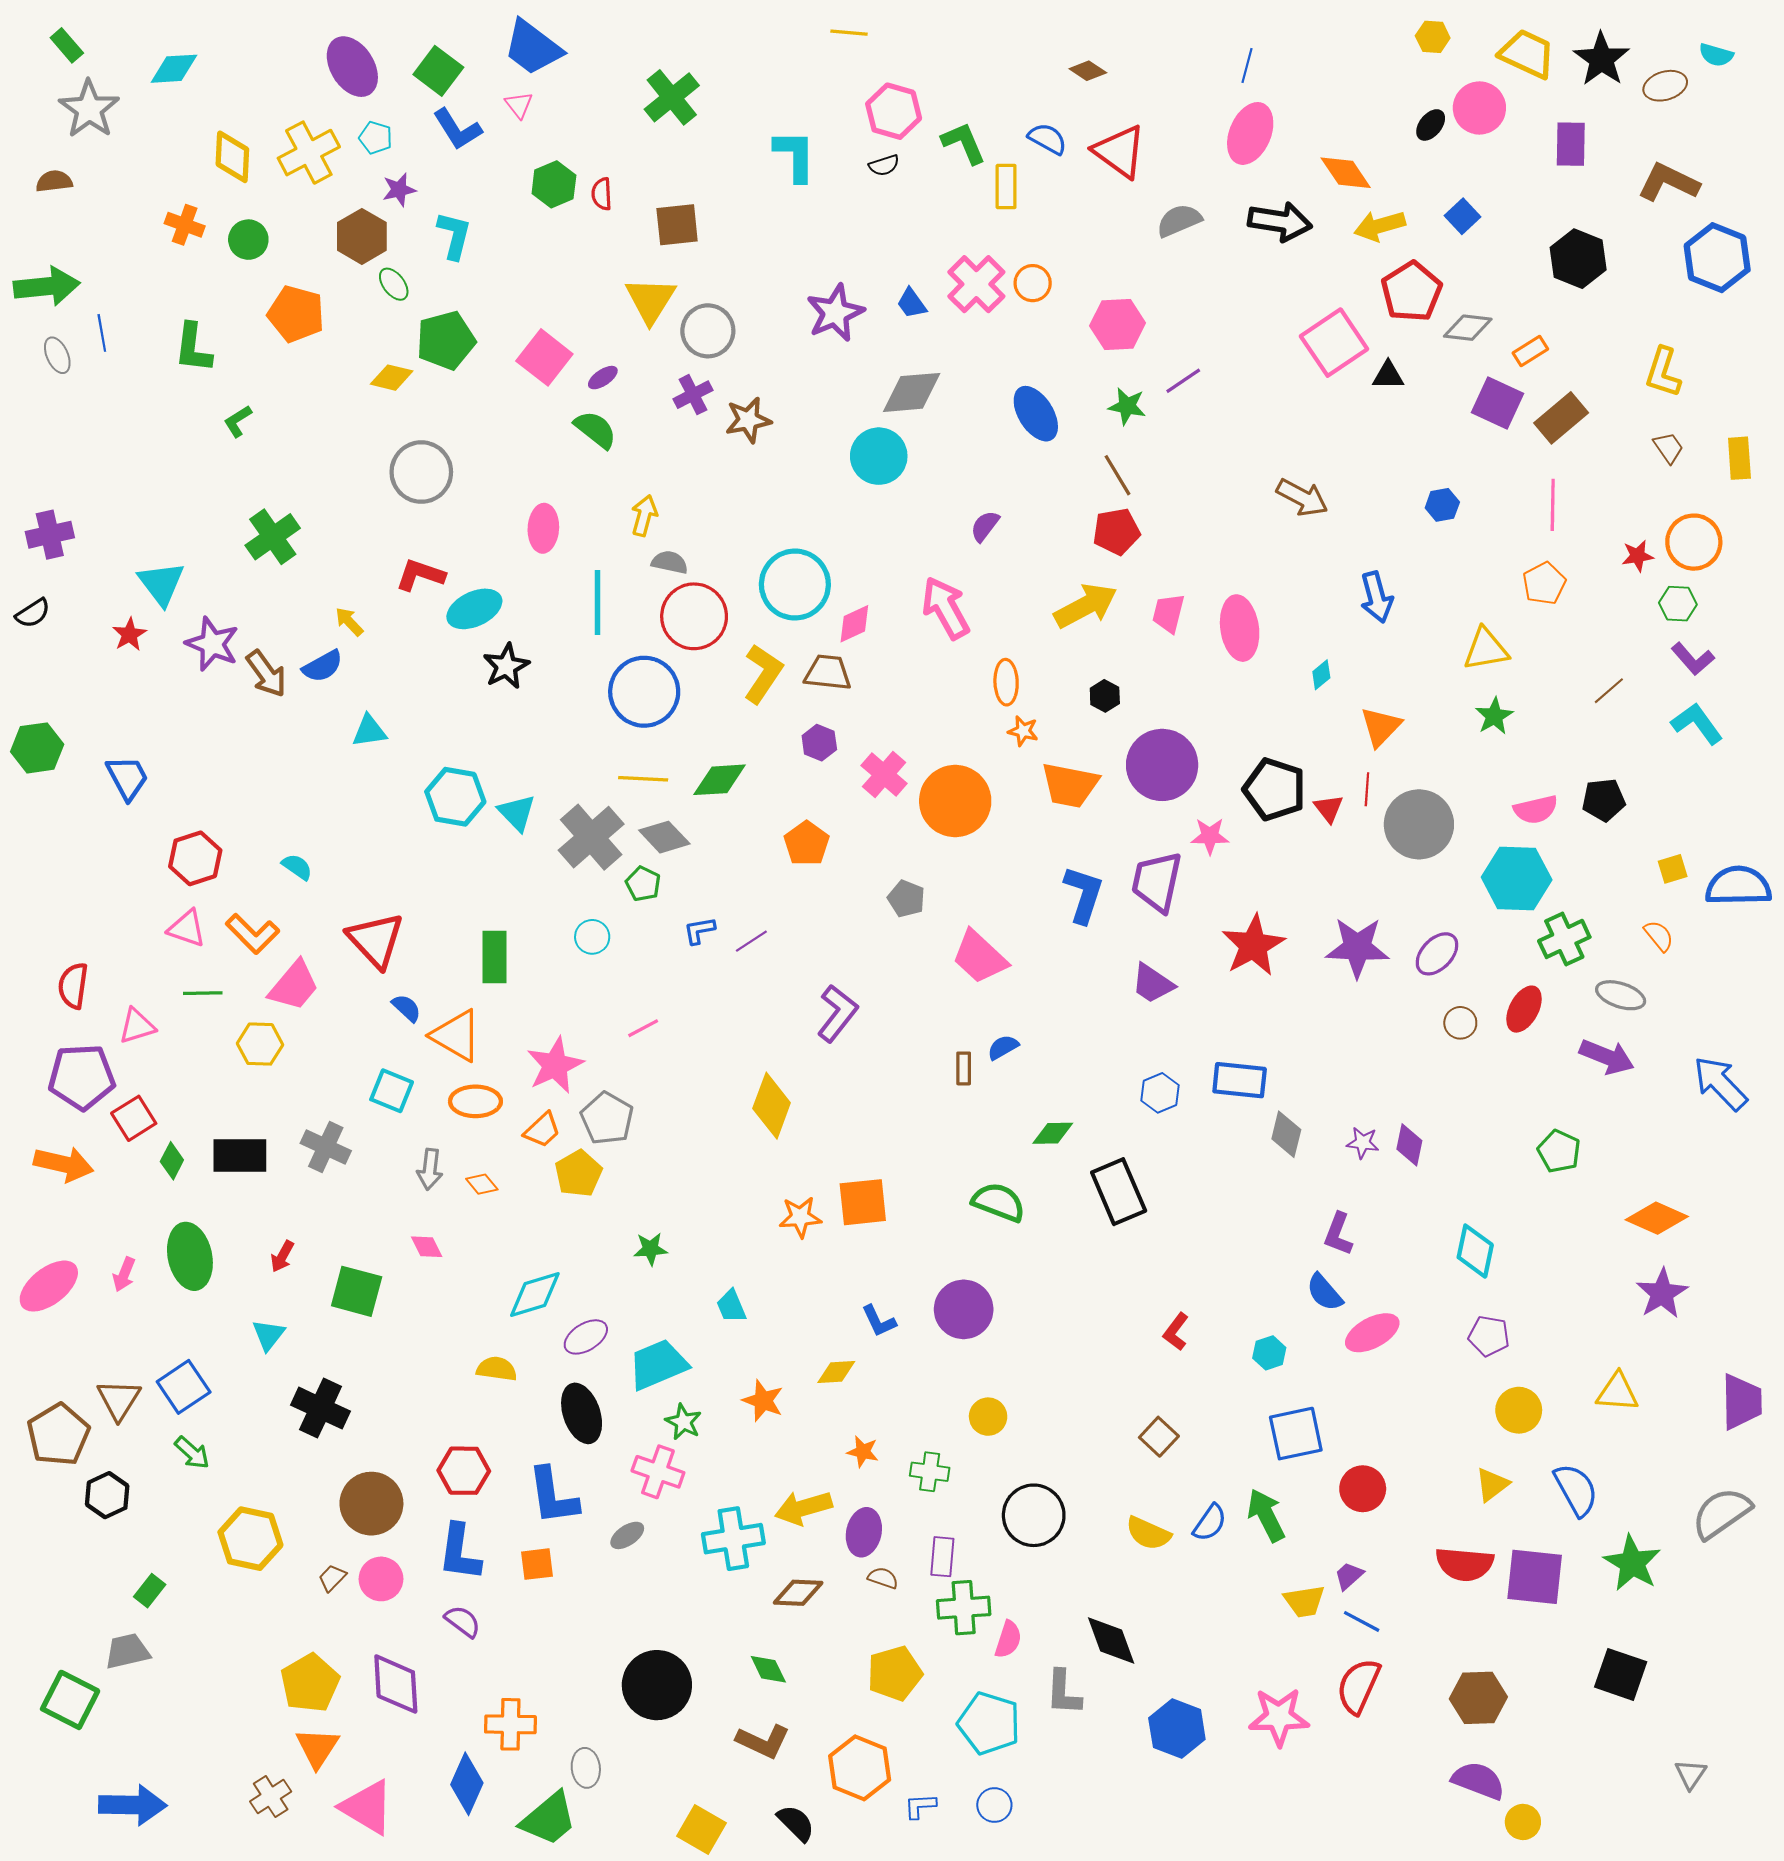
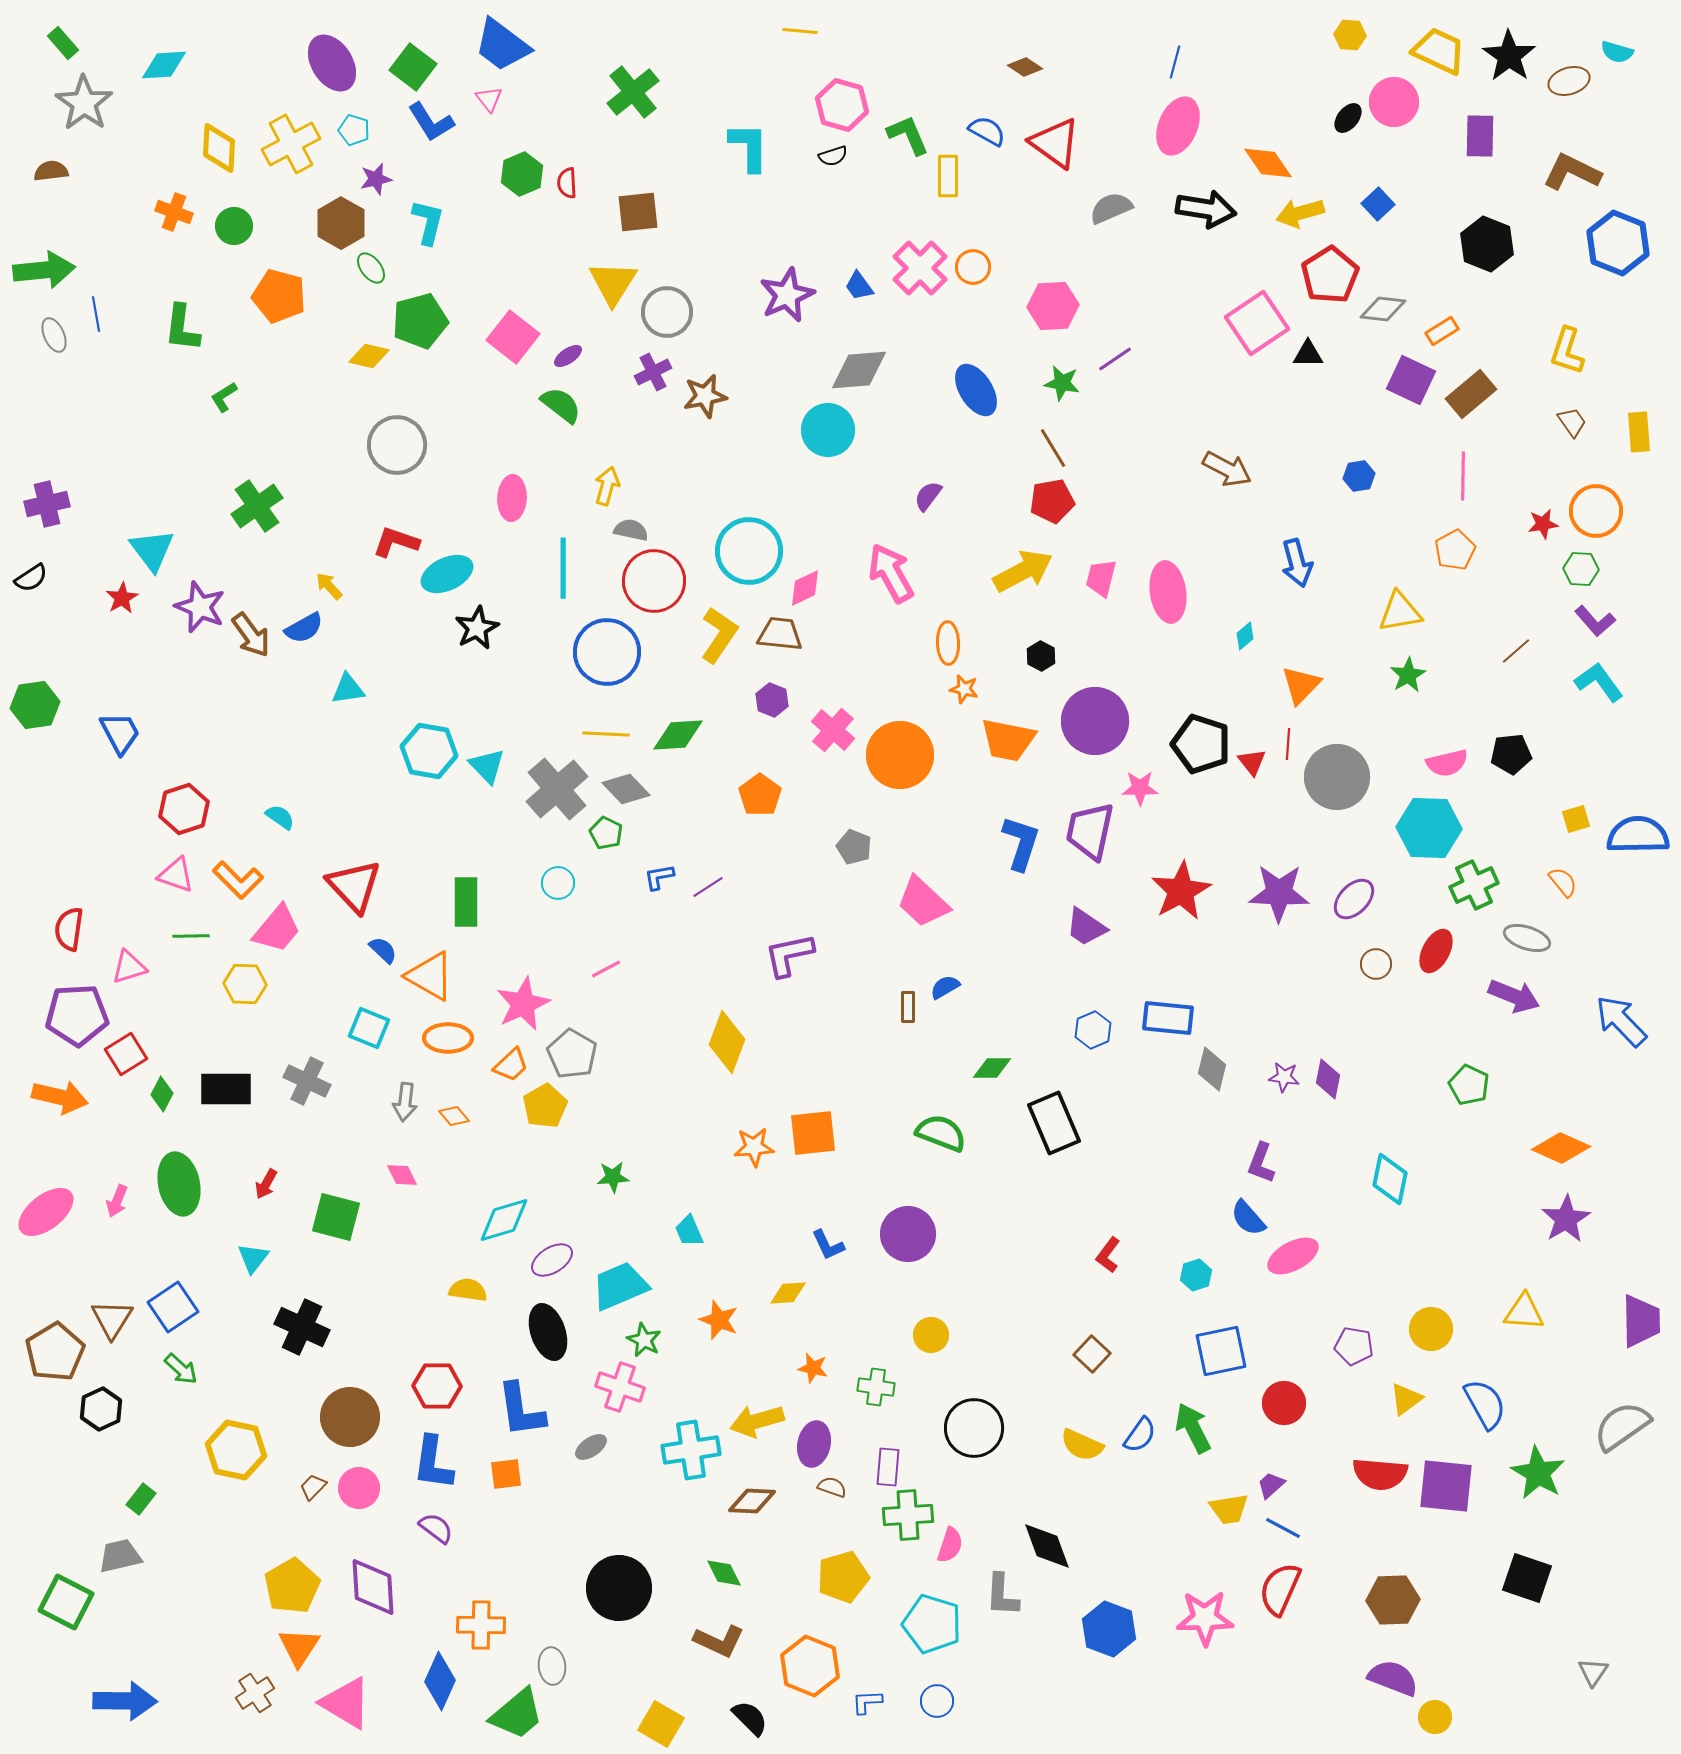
purple L-shape: (837, 1013) -> (789, 955), turned -140
purple pentagon: (1489, 1336) -> (1354, 1346), moved

